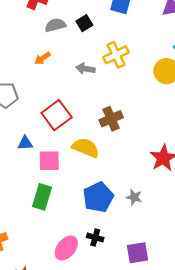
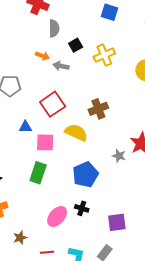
black square: (84, 23) -> (76, 45), moved
gray semicircle: (55, 25) -> (54, 28), turned 102
orange arrow: (43, 58) -> (42, 56), turned -128
gray arrow: (85, 69) -> (61, 66), moved
gray star: (134, 197) -> (119, 156), moved

